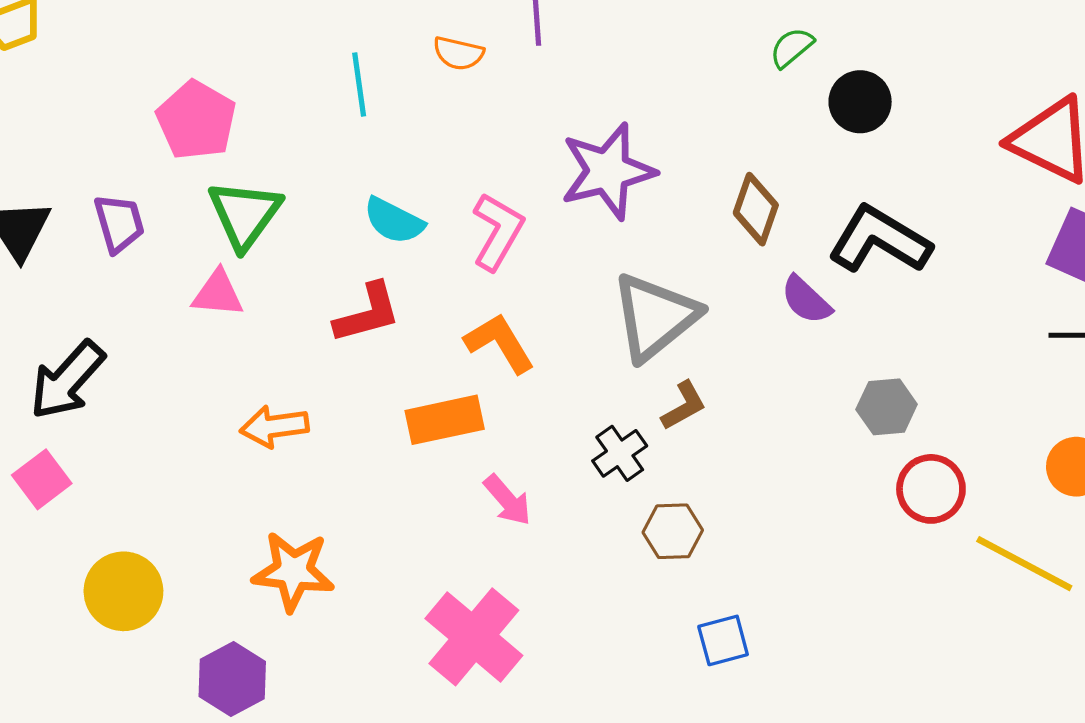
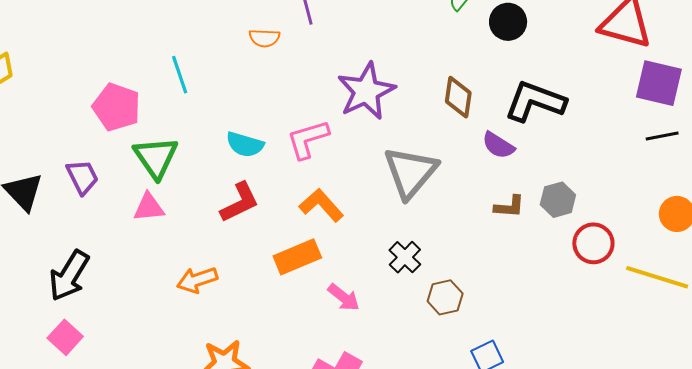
cyan line: (359, 85) -> (180, 75), moved
pink L-shape: (498, 231) -> (308, 139), turned -126
brown L-shape: (684, 406) -> (509, 207), moved, turned 44

